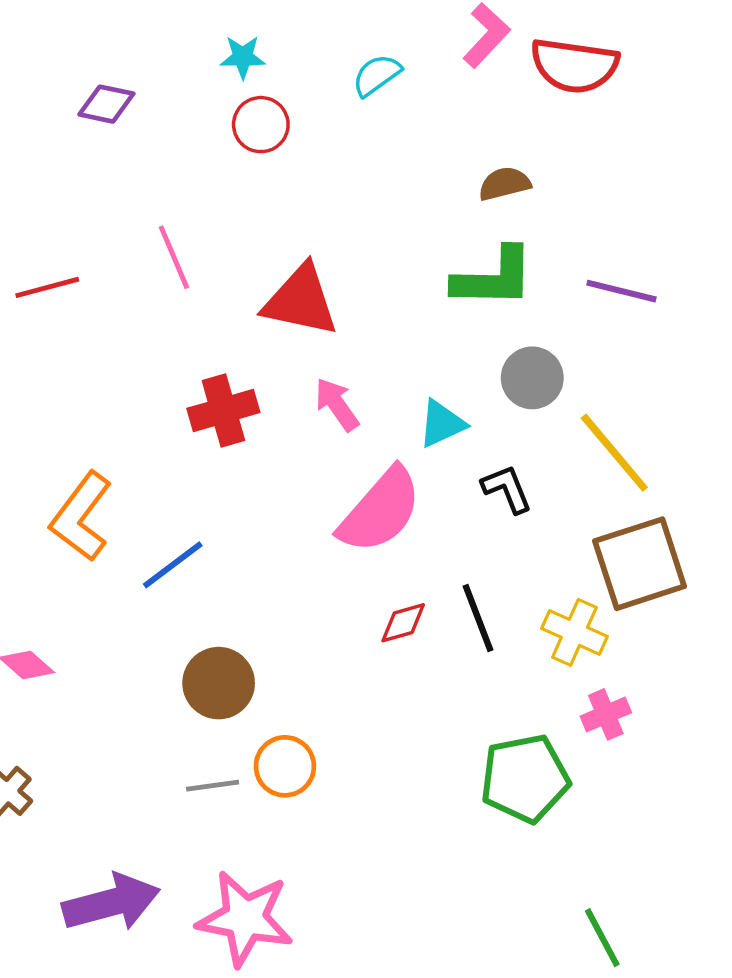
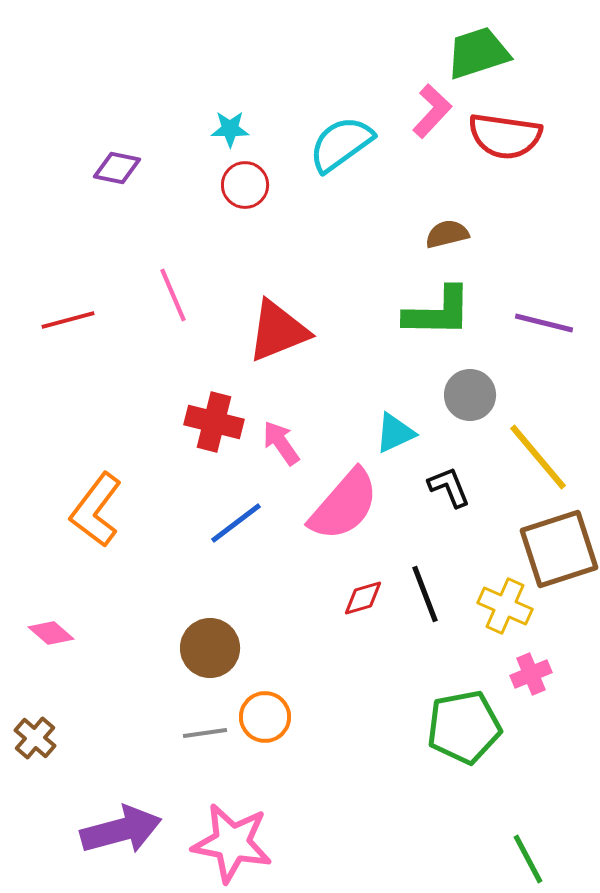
cyan semicircle: (377, 75) -> (341, 144), size x1.6
red triangle: (301, 301) -> (278, 331), turned -34
pink arrow: (337, 404) -> (281, 443), moved
red cross: (223, 410) -> (214, 422), turned 30
blue line: (173, 565) -> (236, 523), moved

